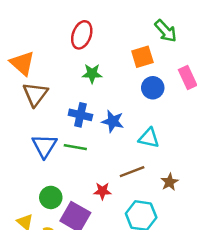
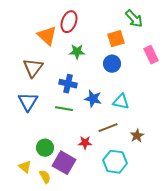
orange triangle: (22, 63) -> (47, 36), moved
blue circle: (153, 88) -> (112, 64), moved
blue star: (113, 121) -> (93, 99), moved
blue triangle: (44, 146) -> (28, 102), moved

